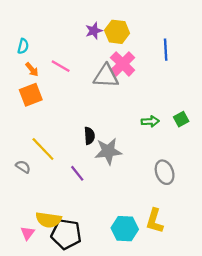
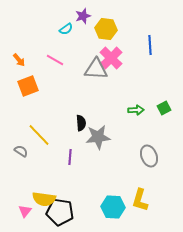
purple star: (94, 31) -> (83, 16), moved
cyan semicircle: (23, 46) -> (66, 29), moved, turned 40
orange arrow: (32, 69) -> (19, 60), moved
purple line: (77, 173) -> (70, 157), turned 42

